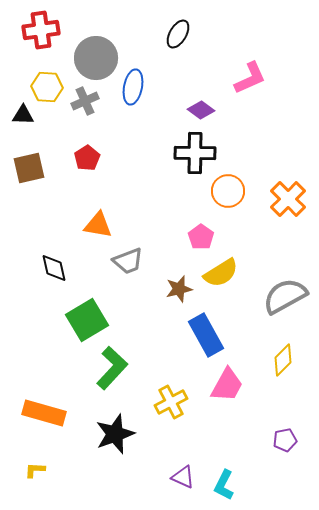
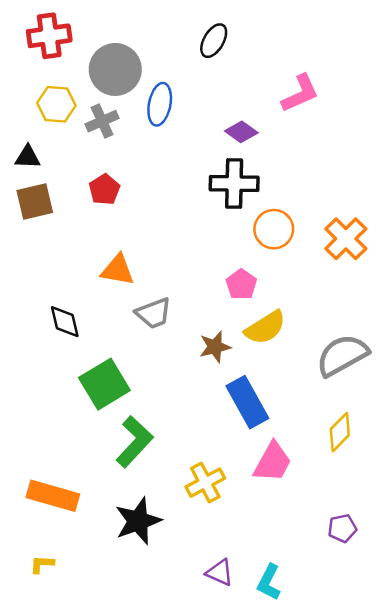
black triangle: (23, 115) -> (28, 157), moved

